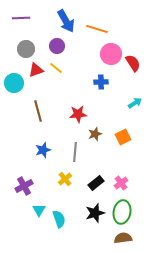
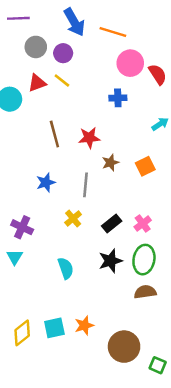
gray circle: (26, 49) -> (36, 47), moved
brown line: (38, 111) -> (54, 134), moved
purple cross: (24, 186) -> (22, 227), turned -36
cyan triangle: (39, 210) -> (15, 257), moved

